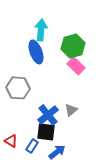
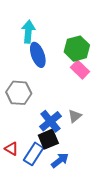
cyan arrow: (41, 30) -> (28, 32), moved
black square: (46, 132) -> (48, 139), turned -30
blue rectangle: (32, 146) -> (34, 154), size x1.5

